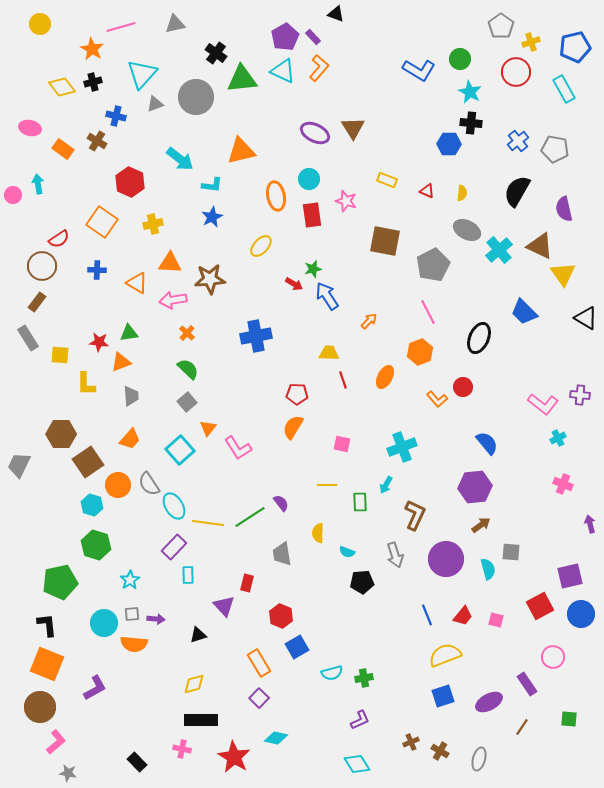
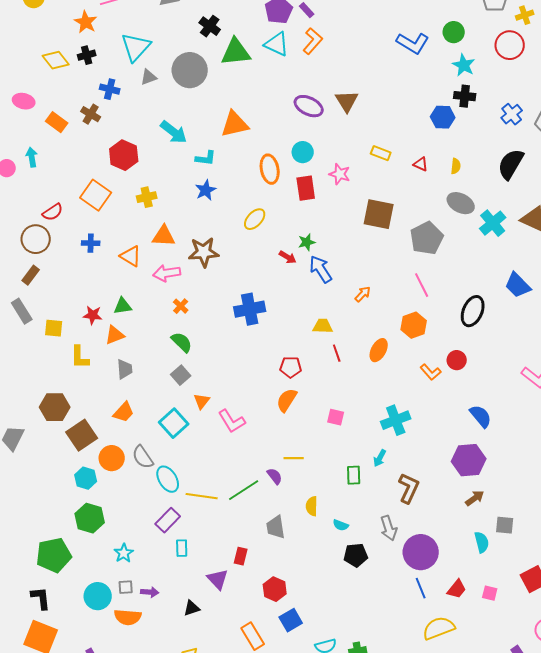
yellow line: (327, 485) -> (294, 458), moved
purple circle: (446, 559) -> (421, 552), moved

